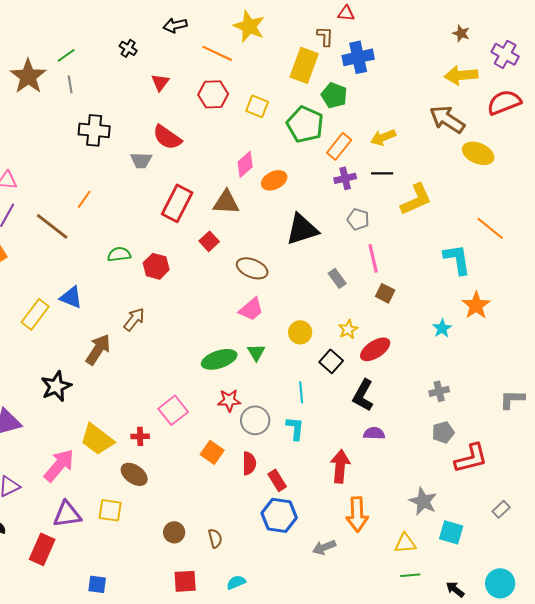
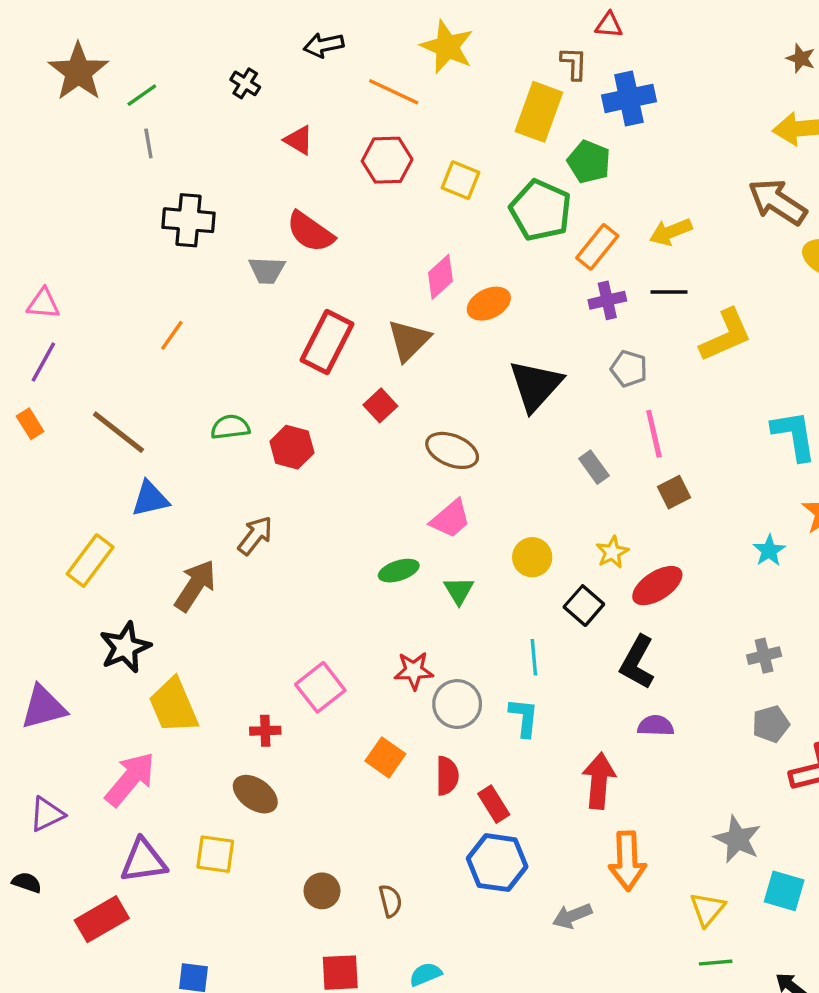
brown star: (28, 76) -> (78, 72), moved
red triangle: (160, 82) -> (299, 140), turned -36
brown triangle: (226, 202) -> (409, 340), turned -48
brown line: (52, 226) -> (118, 432), moved
black triangle: (302, 229) -> (536, 385), turned -30
brown square: (385, 293) -> (674, 492), turned 36
blue triangle: (71, 297) -> (150, 499), turned -35
yellow rectangle: (35, 314) -> (90, 561), moved
green ellipse: (219, 359) -> (399, 571), moved, size x0.7
yellow trapezoid: (97, 439) -> (174, 706), moved, turned 30
yellow triangle: (405, 543) -> (707, 909), turned -45
red rectangle: (42, 549) -> (102, 919), turned 36

